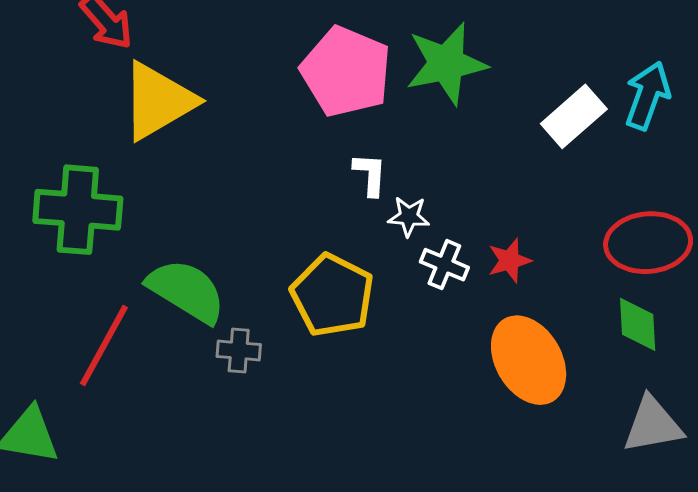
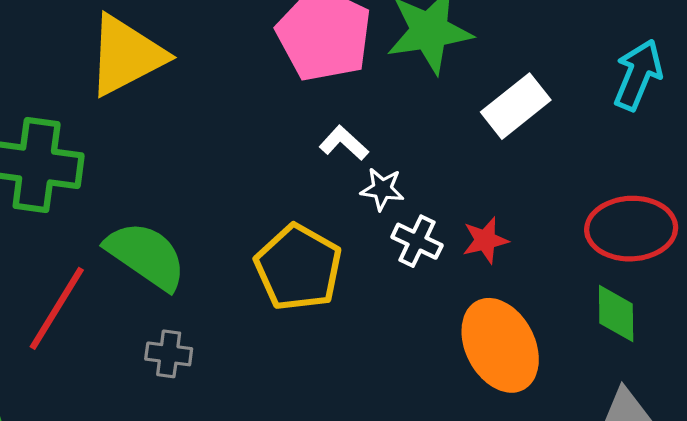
white rectangle: (574, 116) -> (516, 106), moved
white L-shape: (370, 174) -> (344, 143), turned -54
gray cross: (239, 351) -> (169, 354), moved

